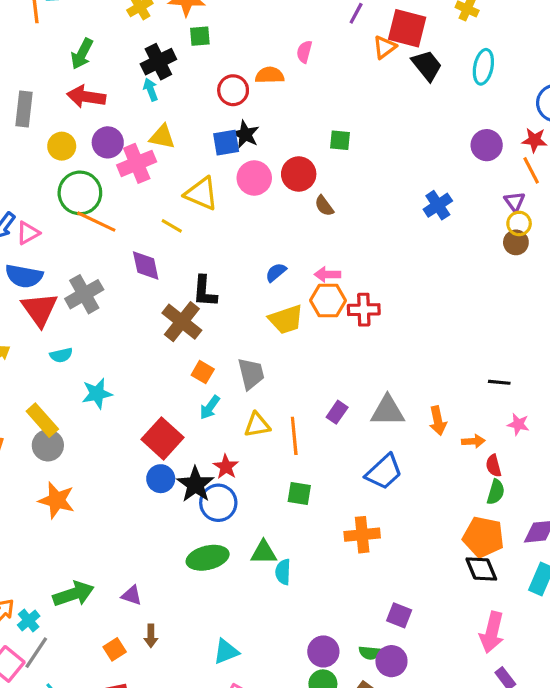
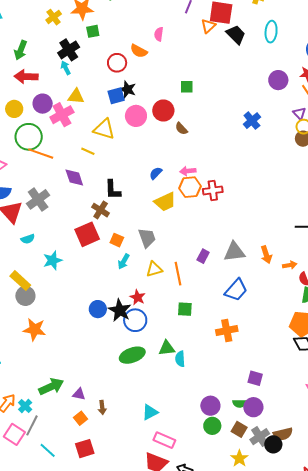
orange semicircle: (270, 75) -> (139, 51), turned -144
brown cross: (182, 322) -> (101, 210), size x0.7
red square: (162, 438) -> (87, 234), moved, turned 30
purple triangle: (132, 595) -> (79, 394), moved

